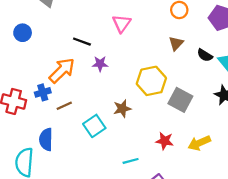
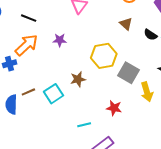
black line: (82, 42) -> (29, 18), moved
brown triangle: (176, 43) -> (126, 24), turned -32
brown line: (64, 106) -> (28, 92), moved
yellow arrow: (199, 143) -> (147, 92), moved, turned -84

